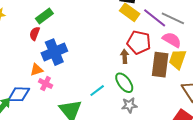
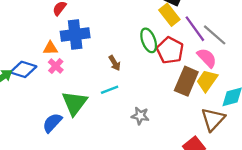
brown arrow: (125, 56) -> (115, 63), moved, turned 136
green ellipse: (124, 83) -> (149, 40), moved

